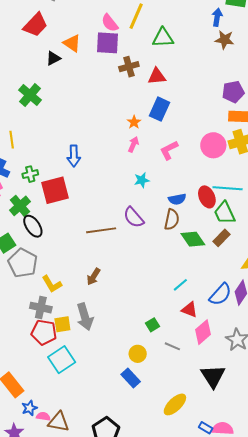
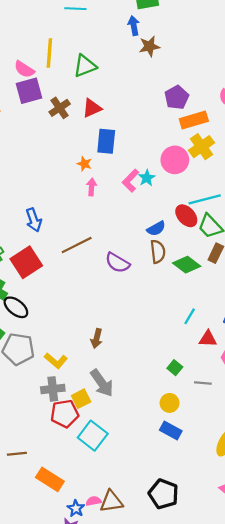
cyan star: (142, 180) -> (147, 178), moved
brown line: (101, 230) -> (77, 245), moved
blue star: (29, 408) -> (76, 508), moved

